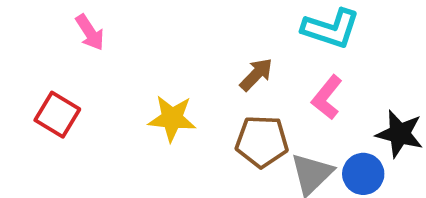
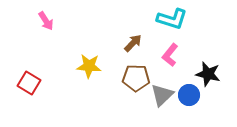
red square: (57, 115) -> (29, 83), moved

